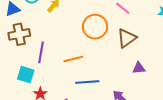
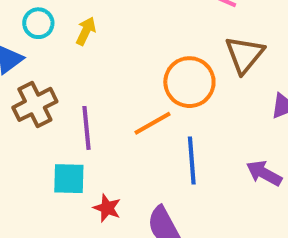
orange circle: (95, 27) -> (189, 82), moved
blue line: (87, 82) -> (192, 161), turned -75

